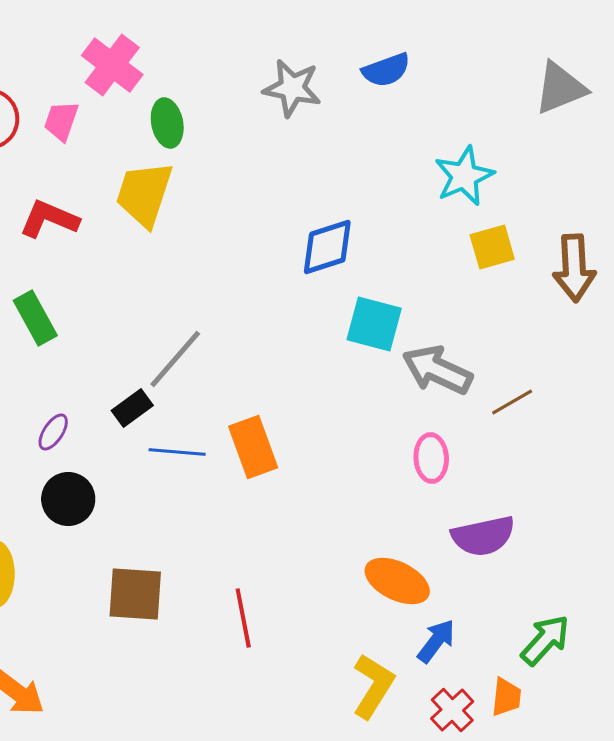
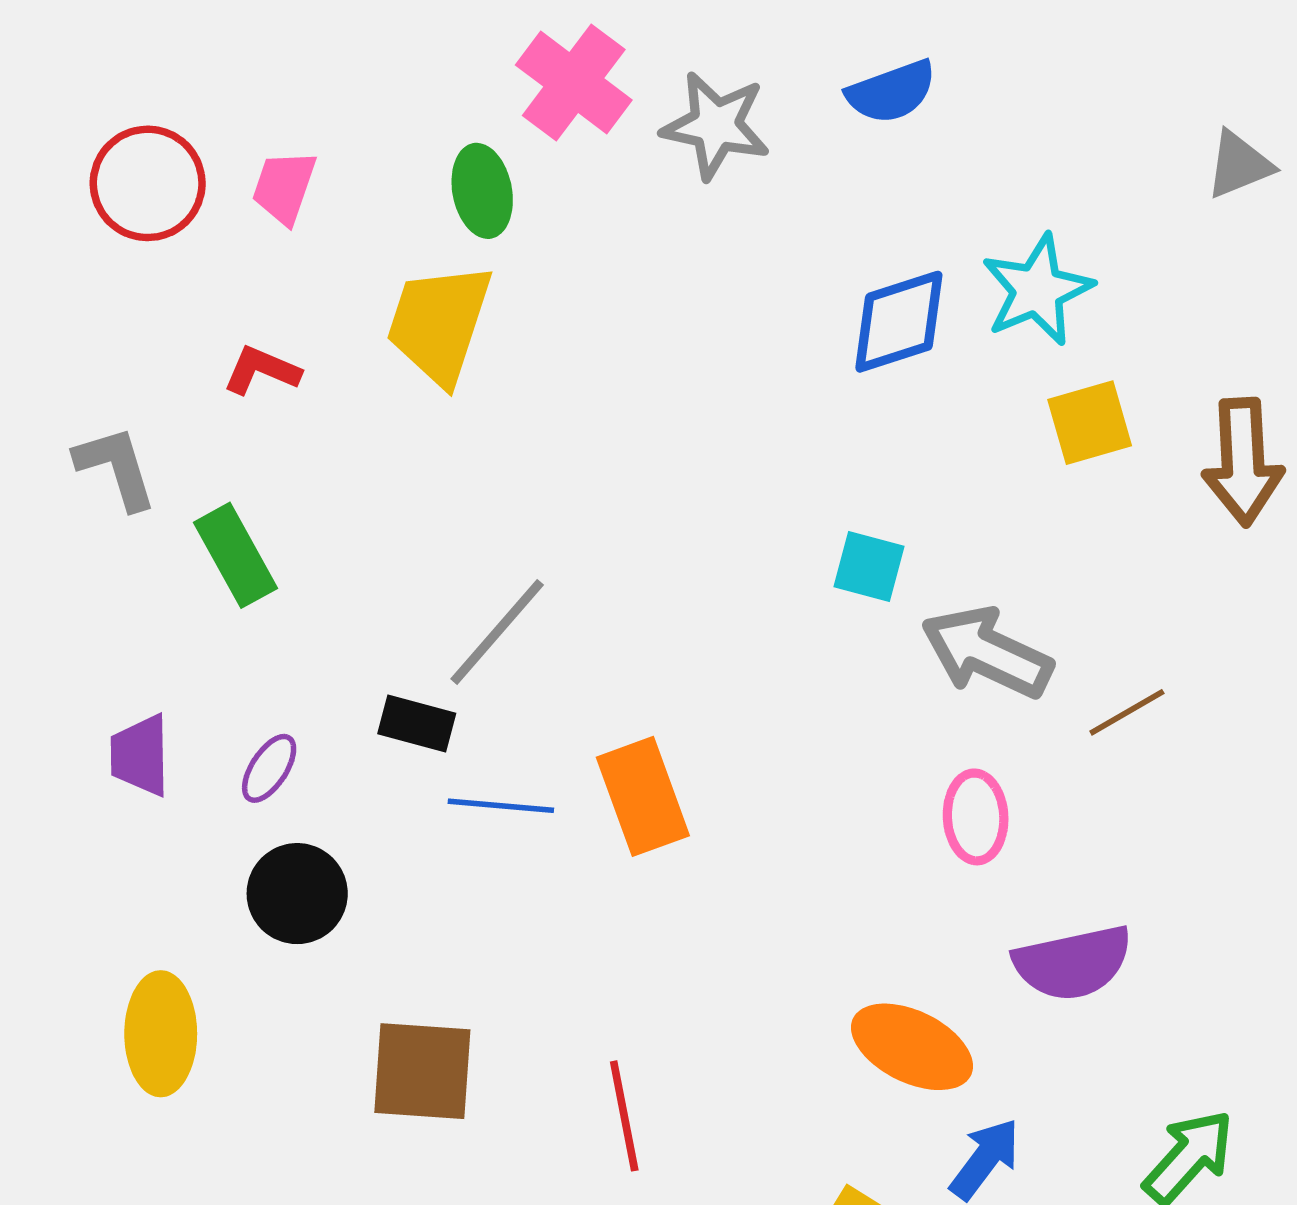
pink cross: (112, 65) -> (574, 82), moved
gray triangle: (560, 88) -> (1239, 165), moved, size x0.7
red L-shape: (49, 219) -> (262, 370), size x0.7
blue diamond: (327, 247) -> (899, 322), moved
cyan square: (374, 324) -> (869, 567), size x0.7
black rectangle: (132, 408) -> (417, 724), turned 51

